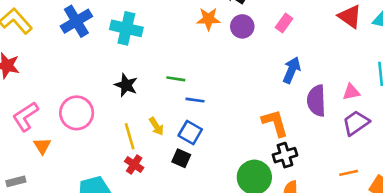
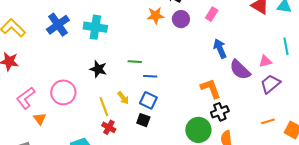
blue arrow: (292, 70) -> (220, 49), turned -42
purple semicircle: (316, 101) -> (240, 70), turned -40

